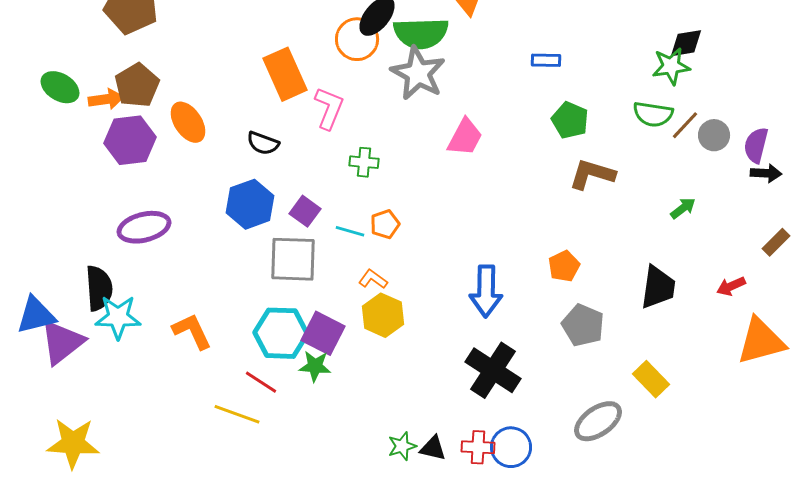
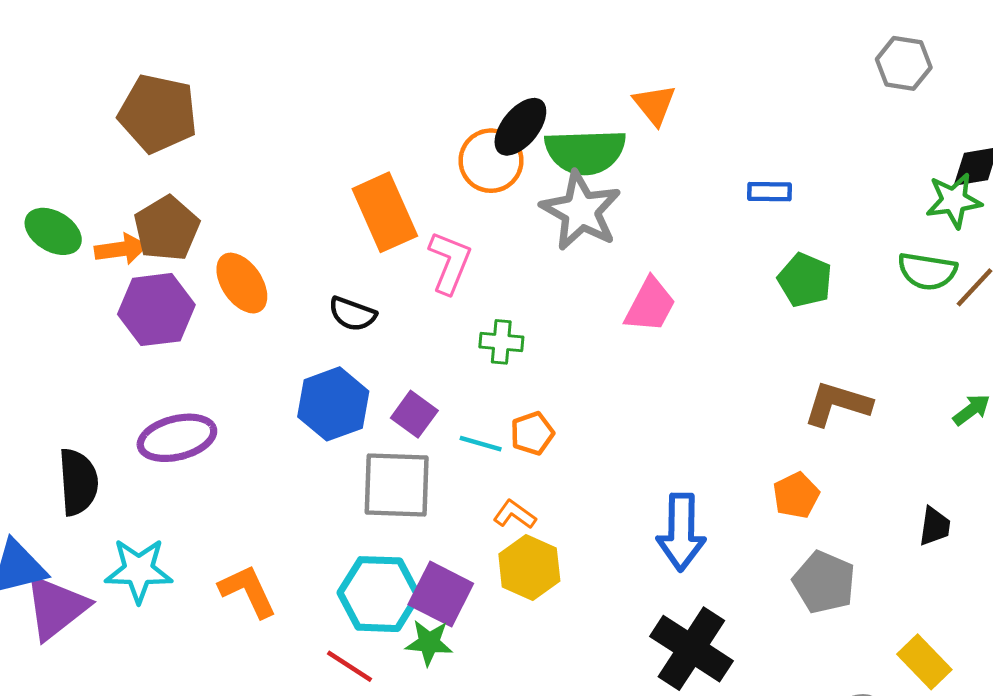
brown L-shape: (592, 174) -> (837, 404), moved
black trapezoid: (658, 287) -> (935, 526), size x0.6
black semicircle: (99, 288) -> (78, 482), moved

